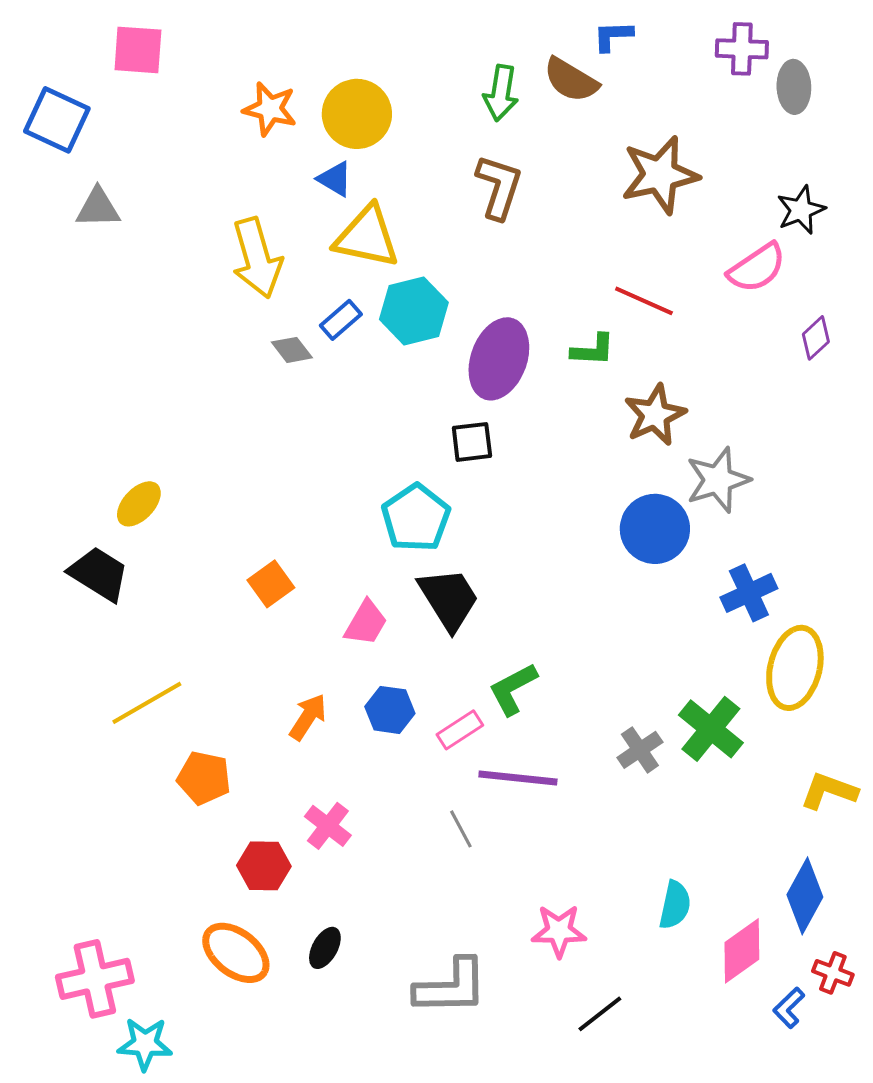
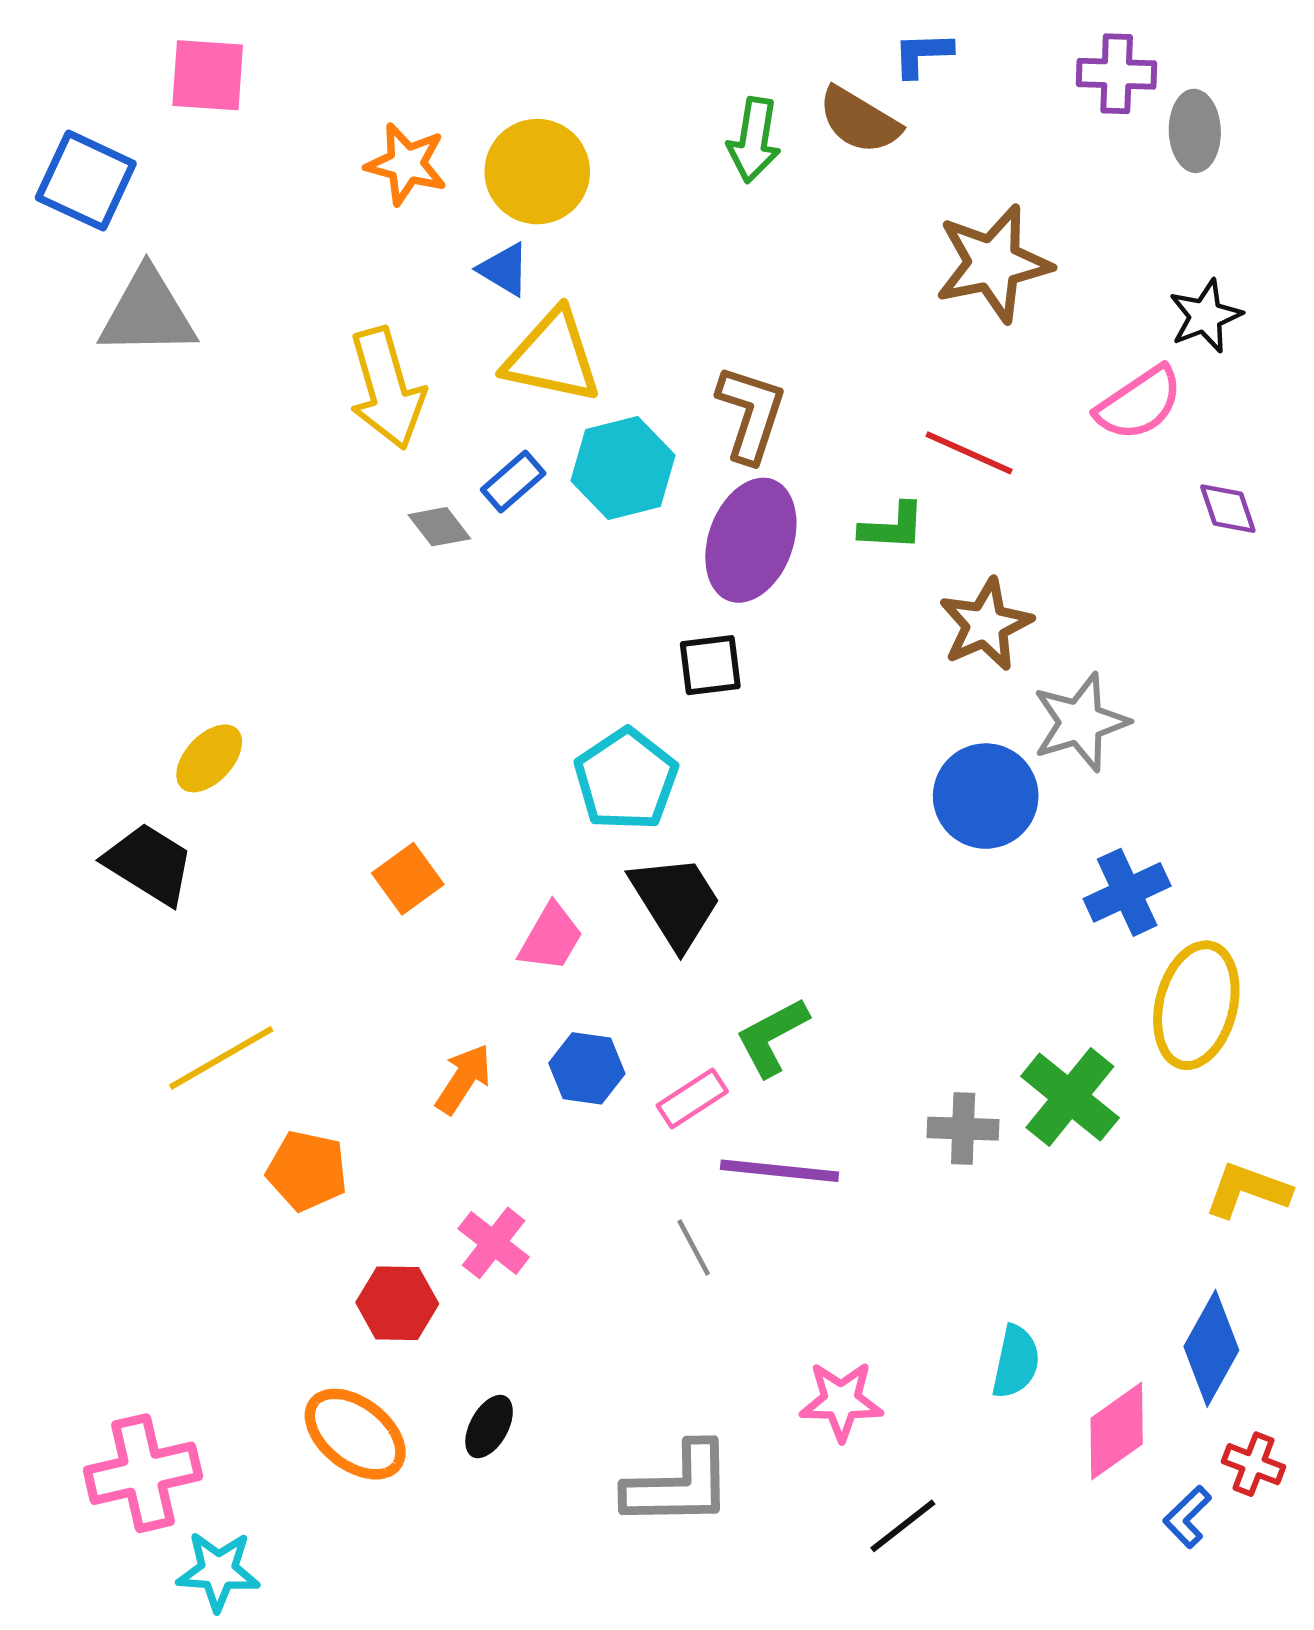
brown L-shape: (499, 187) -> (751, 414), moved
gray triangle: (98, 208) -> (147, 313), size x1.5
purple diamond: (816, 338) -> (1228, 509), turned -66
gray cross: (640, 750) -> (963, 1129), turned 36

